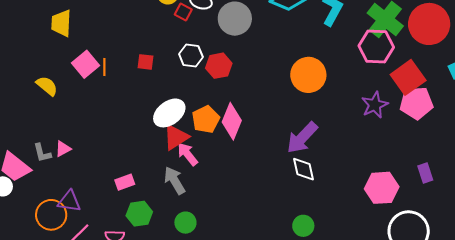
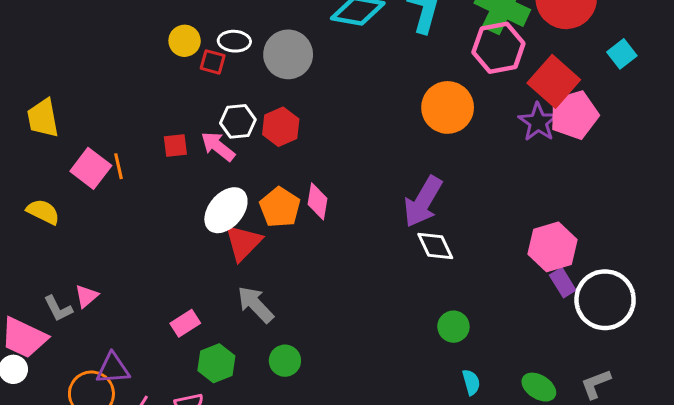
orange circle: (308, 75) -> (448, 107), moved
purple star: (375, 105) -> (538, 122), moved
pink diamond: (232, 121) -> (317, 201), size x0.7
pink arrow: (188, 154) -> (218, 146), moved
purple rectangle: (425, 173) -> (563, 283), moved

